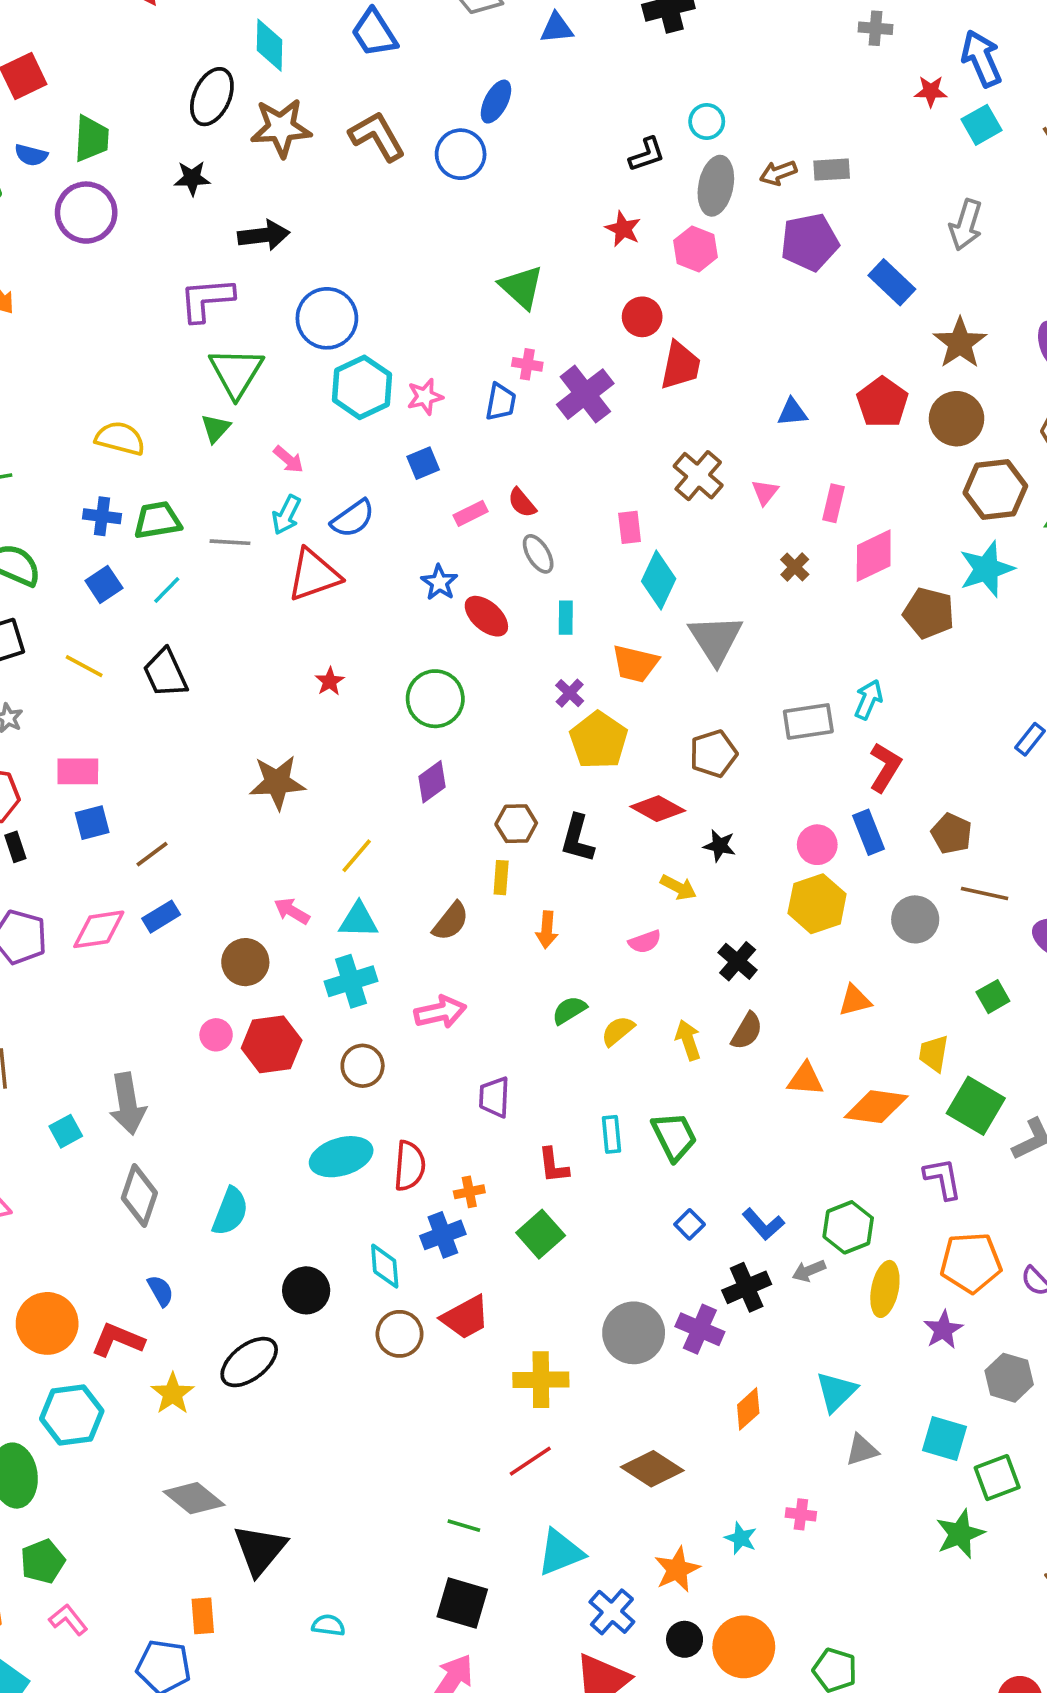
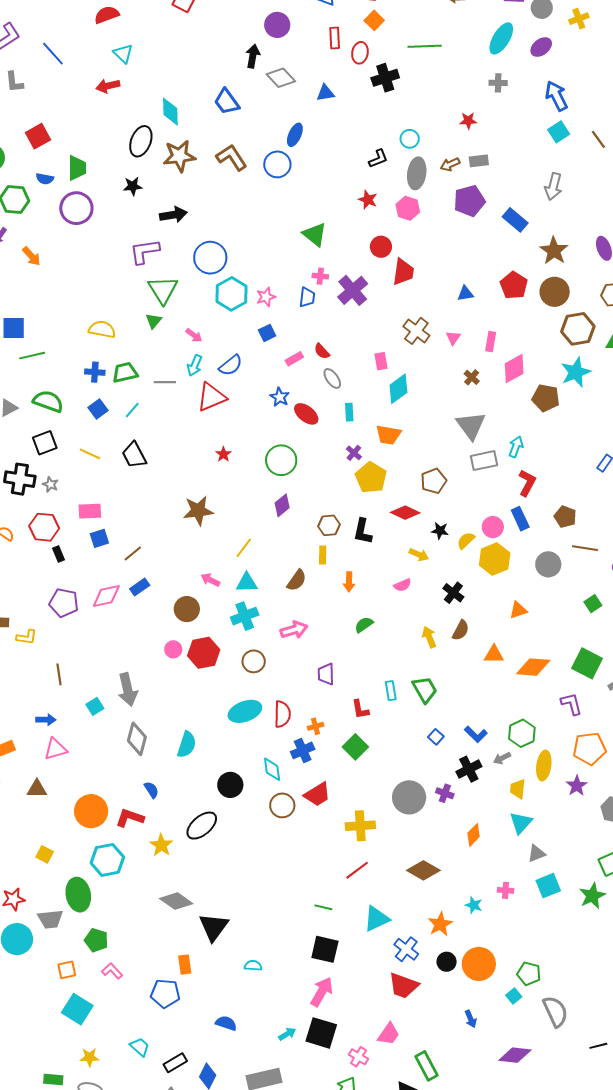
red star: (931, 91) -> (468, 121), moved
cyan diamond: (659, 580) -> (398, 389), turned 32
gray triangle: (716, 639) -> (471, 426), moved
yellow semicircle: (618, 1031) -> (466, 540), moved
yellow trapezoid: (934, 1053) -> (518, 789), moved
purple cross: (700, 1329) -> (445, 793), size x0.7
cyan square: (944, 1438) -> (548, 886), moved, turned -35
green pentagon: (43, 1561) -> (96, 940), turned -30

